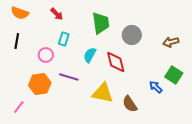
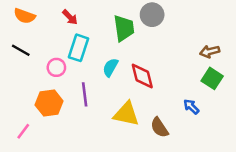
gray circle: (132, 35) -> (152, 15), moved
cyan rectangle: (64, 39) -> (78, 48), size x1.5
black line: (17, 41) -> (21, 50), turned -70
green square: (174, 75) -> (212, 78), moved
purple line: (69, 77) -> (85, 94), turned 66

